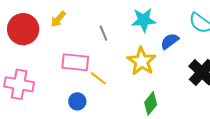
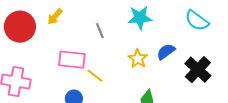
blue semicircle: (170, 41) -> (166, 52), moved
yellow star: (142, 61) -> (138, 59), size x0.7

